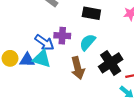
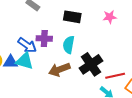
cyan semicircle: (87, 42) -> (69, 45), turned -30
brown arrow: (78, 68) -> (59, 69), turned 85

